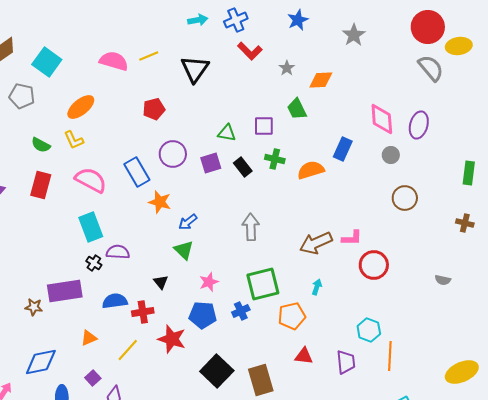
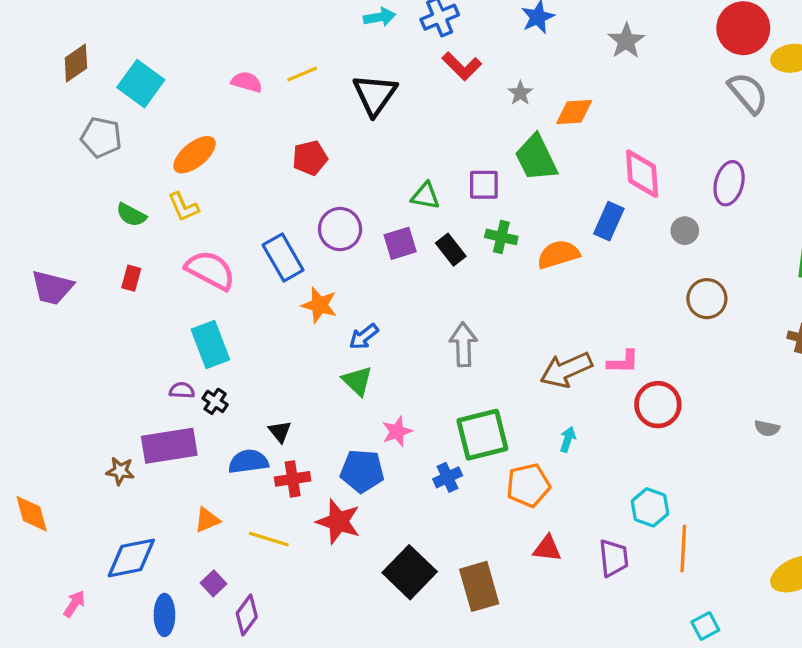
pink semicircle: (114, 61) -> (247, 82), size x0.7
green trapezoid: (297, 109) -> (536, 158), size x1.4
pink diamond: (382, 119) -> (642, 174), moved
red rectangle: (41, 185) -> (131, 278), size x0.6
purple semicircle: (118, 252) -> (182, 390), moved, size x0.7
black triangle: (161, 282) -> (280, 431), moved
blue pentagon: (203, 315) -> (362, 471), moved
yellow line: (128, 350) -> (269, 539), turned 65

